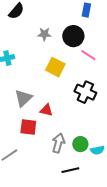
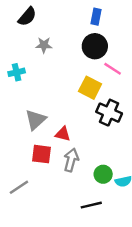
blue rectangle: (86, 10) -> (96, 17), moved
gray star: (44, 34) -> (44, 45), moved
yellow square: (55, 67) -> (90, 88), moved
gray arrow: (58, 143) -> (71, 160), moved

